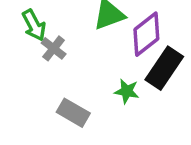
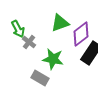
green star: (127, 91) -> (53, 59), moved, size x1.5

